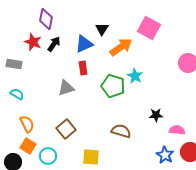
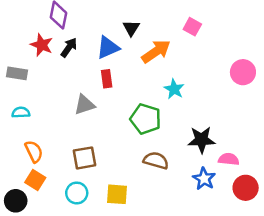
pink square: (149, 28) -> (192, 27), size x0.6
green pentagon: (113, 86) -> (146, 119), moved
cyan semicircle: (17, 94) -> (21, 112), turned -32
black star: (156, 115) -> (201, 140), size x1.5
brown square: (66, 129) -> (85, 158), turned 30
blue star: (165, 155) -> (204, 179), moved
cyan circle: (48, 156) -> (77, 193), moved

